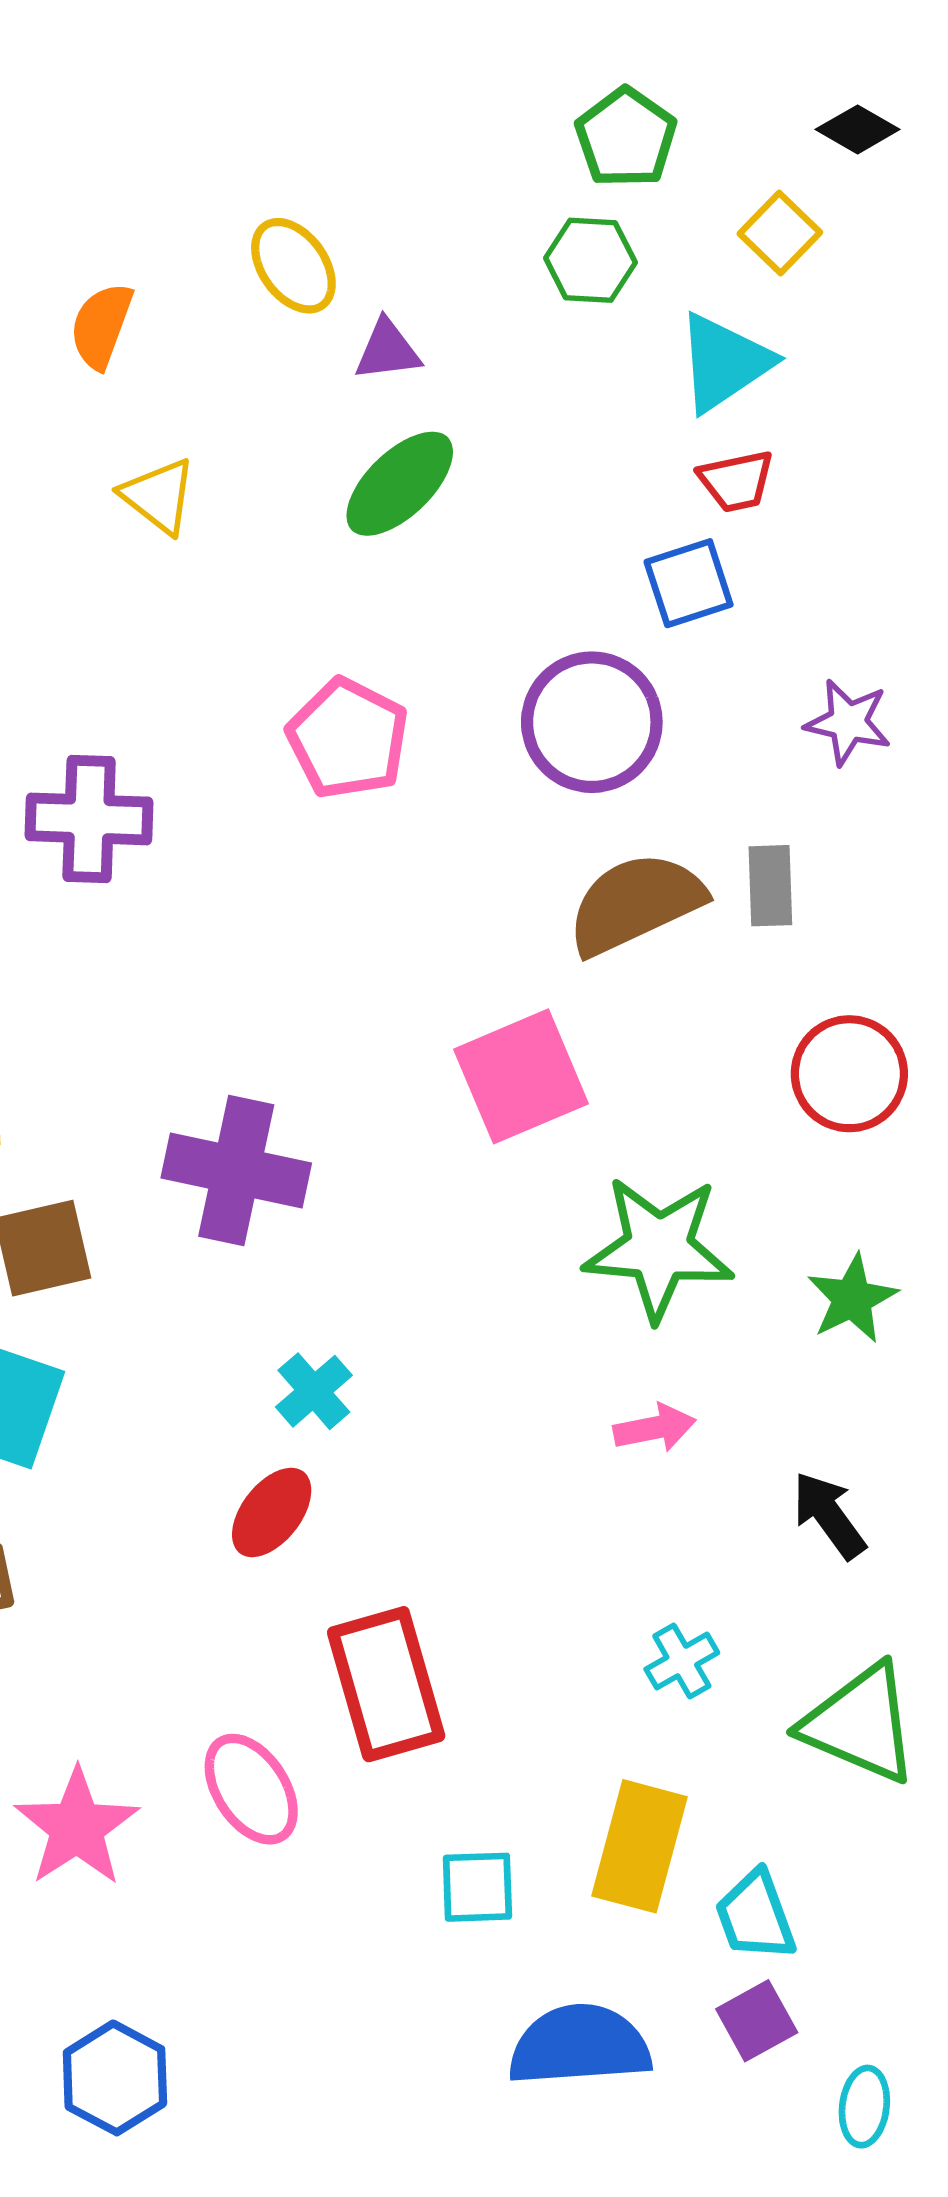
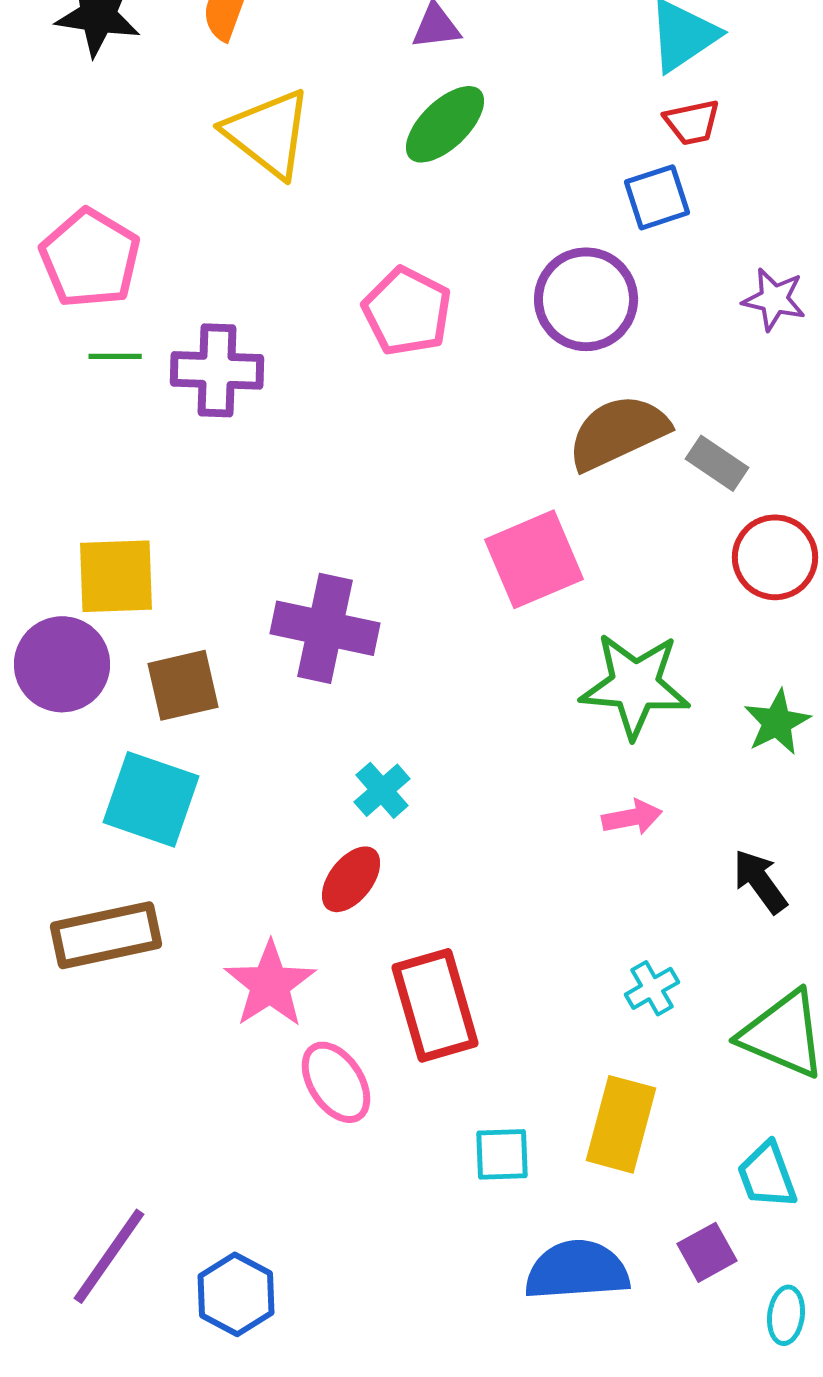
yellow triangle: (159, 496) -> (268, 133), size x1.6
gray rectangle: (770, 886) -> (717, 463), moved, turned -54
pink star: (77, 1827) -> (270, 984), moved
cyan trapezoid: (755, 1916) -> (767, 1175), moved

